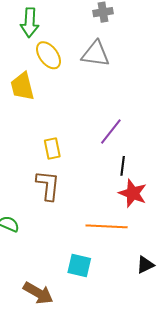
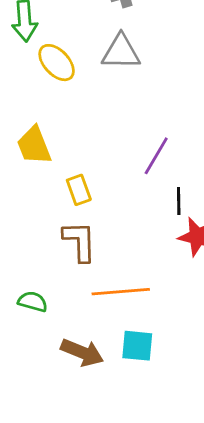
yellow trapezoid: (22, 86) -> (34, 146), moved
orange line: (107, 226) -> (121, 292), moved
brown arrow: (38, 293) -> (82, 352), moved

